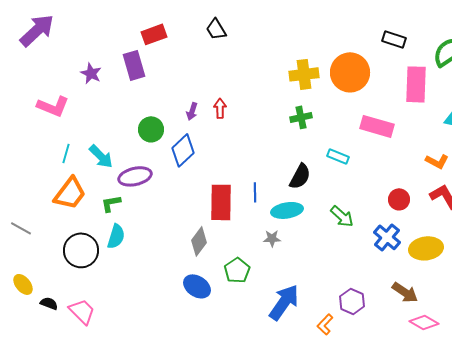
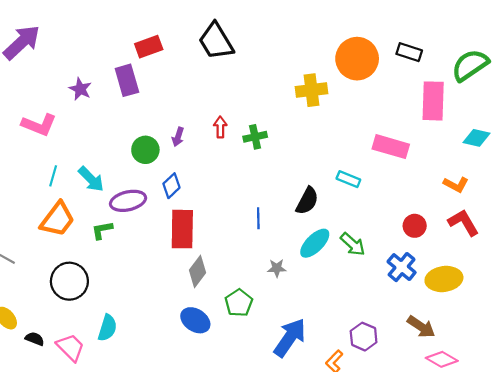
black trapezoid: (216, 29) -> (216, 41), size x1.6
orange circle: (350, 72) -> (357, 59), moved
purple arrow: (192, 111) -> (178, 137), moved
green cross: (301, 117) -> (255, 137), moved
blue diamond: (183, 150) -> (171, 186), moved, size x0.7
red rectangle: (221, 202) -> (182, 229), moved
cyan ellipse: (287, 210) -> (315, 243), moved, turned -36
cyan semicircle: (116, 236) -> (107, 328), moved

